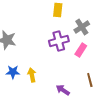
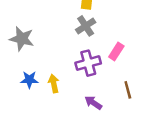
gray cross: (82, 27) -> (86, 26), moved
purple cross: (59, 41) -> (88, 63), moved

